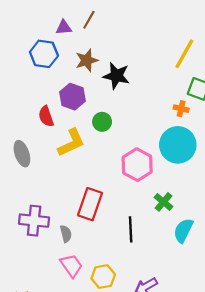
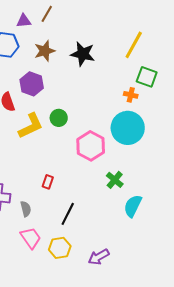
black star: (116, 76) -> (83, 54), moved
green circle: (102, 122) -> (59, 118), moved
red rectangle: (90, 204) -> (48, 182), size x0.5
black line: (131, 229) -> (68, 214), moved, turned 30

